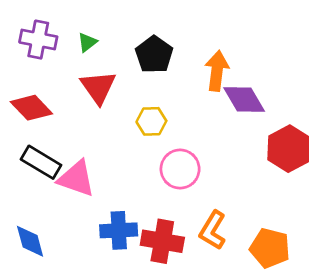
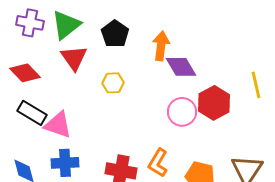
green triangle: (87, 42) -> (66, 25), size x2.0
pink circle: (180, 169) -> (182, 112), moved
blue cross: (119, 230) -> (65, 163), moved

